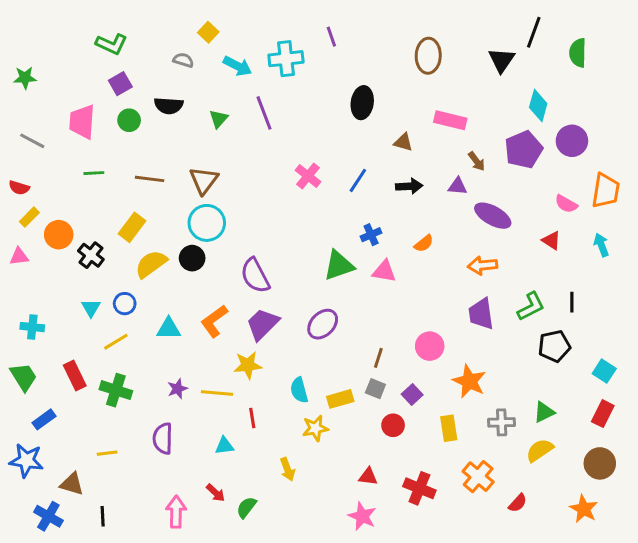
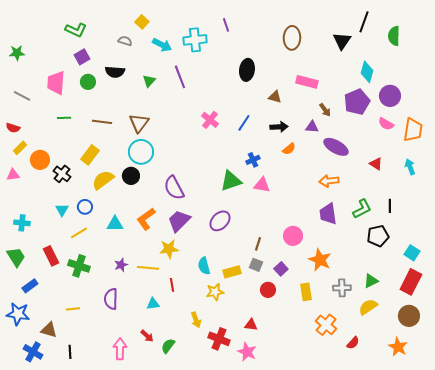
pink semicircle: (566, 204) -> (386, 124), moved
orange semicircle: (424, 243) -> (289, 149), moved
red rectangle: (603, 414) -> (411, 282), size x1.4
red cross: (419, 488) -> (219, 339), moved

